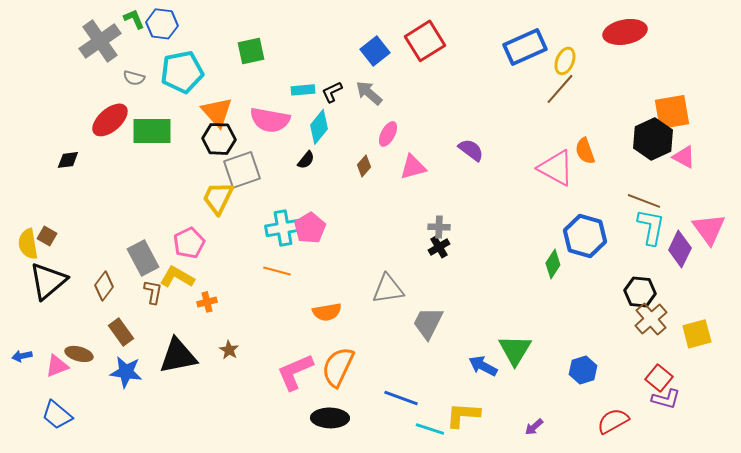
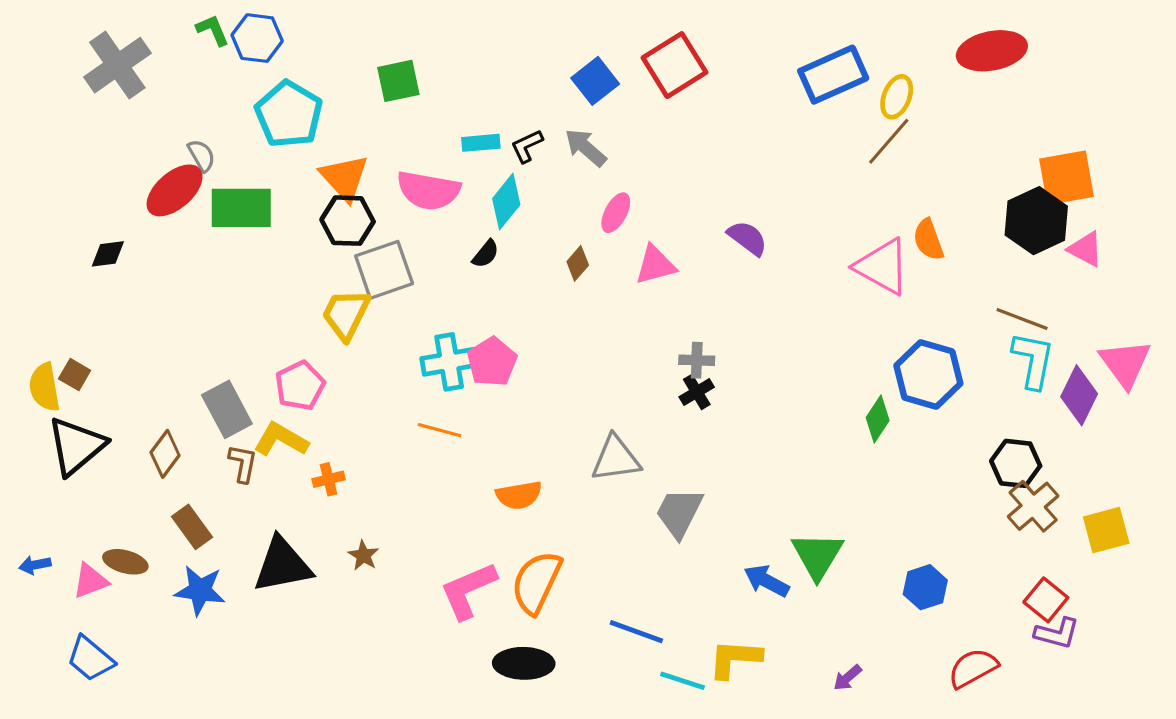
gray cross: (100, 41) -> (117, 65), moved
cyan pentagon: (182, 72) -> (289, 114), turned -30
gray semicircle: (134, 78) -> (202, 156), moved, turned -135

